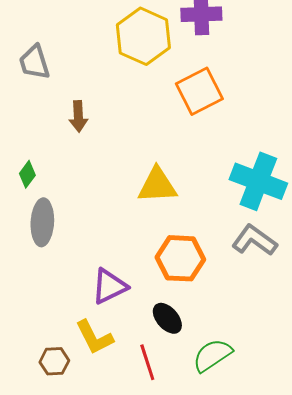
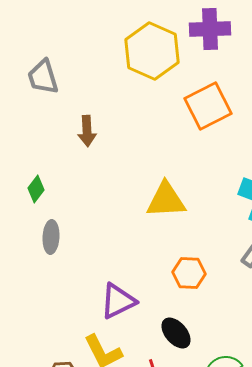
gray ellipse: (42, 222) -> (51, 237), size x0.7
orange hexagon: (180, 258) -> (189, 273), size x0.7

